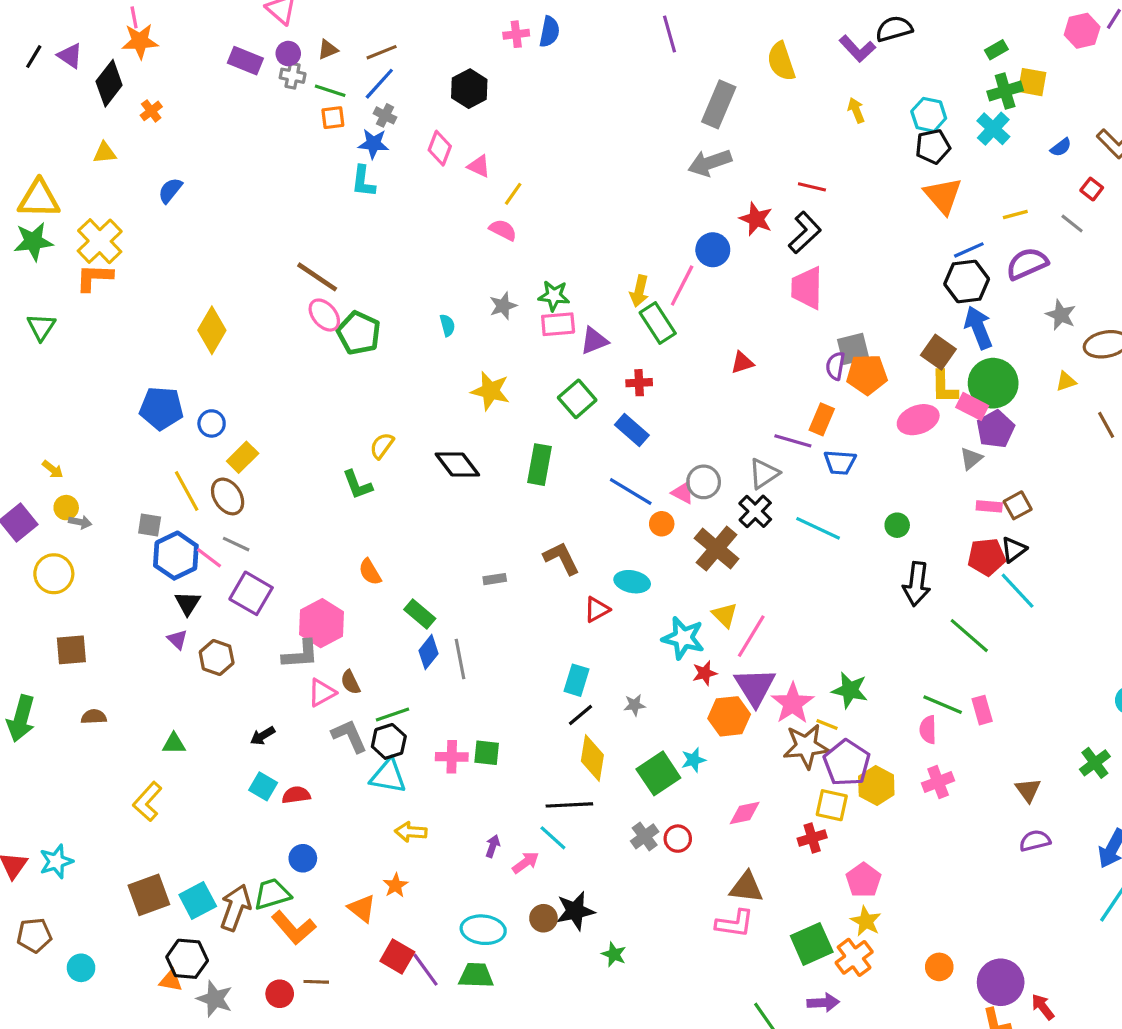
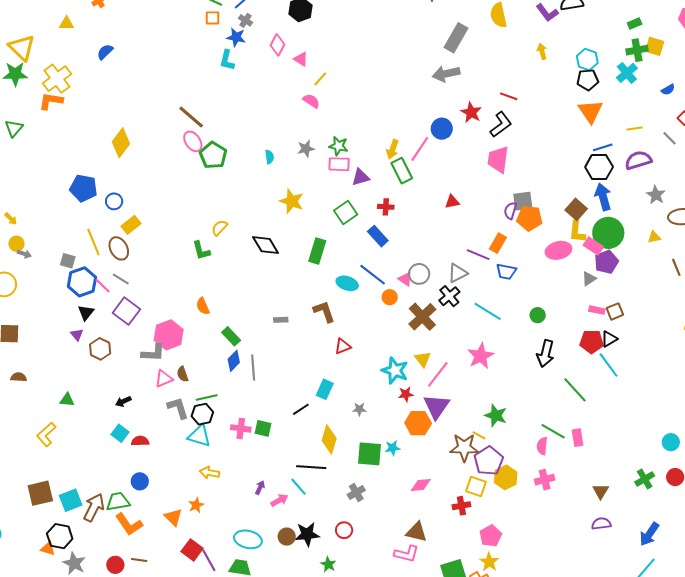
yellow triangle: (39, 199) -> (22, 48), turned 36
cyan ellipse: (632, 582) -> (347, 283), moved
pink star: (793, 703) -> (481, 356), moved
black line: (581, 715) -> (301, 409), moved
green square: (658, 773) -> (370, 454), turned 32
red circle: (678, 839) -> (344, 530), moved

